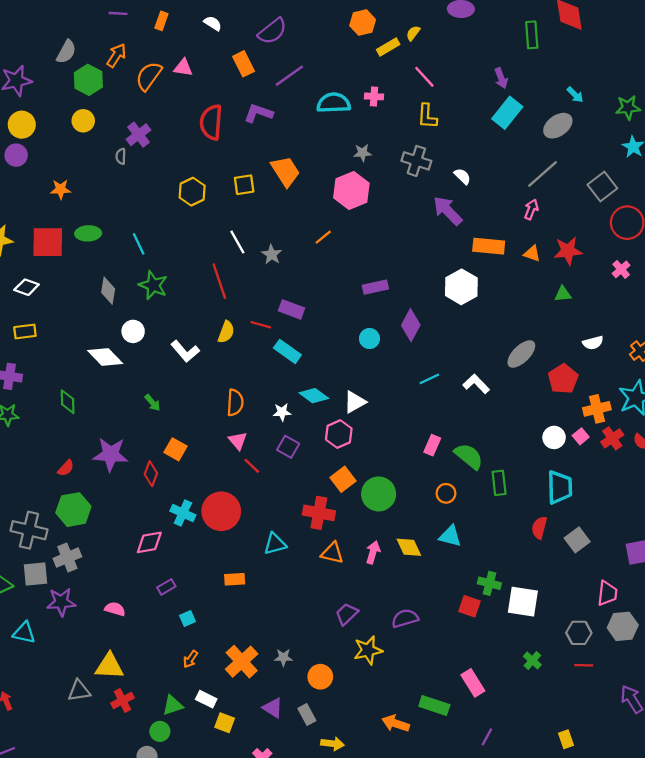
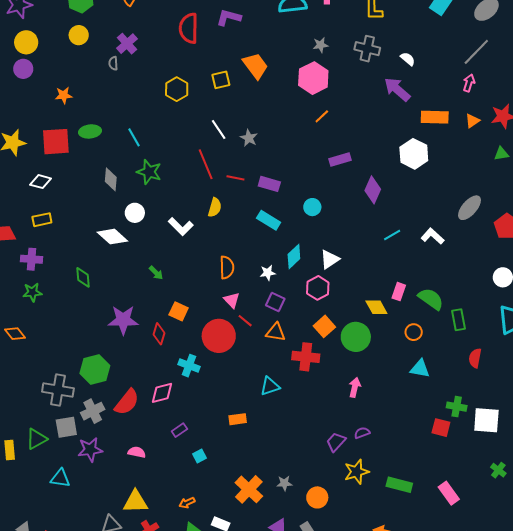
orange line: (323, 237) -> (322, 116), moved
orange triangle: (532, 254) -> (472, 121), turned -49
red line: (261, 325) -> (235, 178), moved
cyan circle: (369, 339) -> (312, 207), moved
cyan diamond: (314, 396) -> (294, 257), turned -75
red semicircle: (66, 468) -> (127, 402), moved, size x1.8
red circle: (221, 511) -> (219, 336), moved
red semicircle: (539, 528) -> (475, 358), moved
yellow diamond: (409, 547) -> (376, 307), moved
orange triangle: (332, 553) -> (276, 332), moved
purple semicircle: (405, 618) -> (362, 433), moved, size x0.7
orange arrow: (190, 659) -> (187, 503), moved, turned 35
green rectangle: (434, 705) -> (399, 485), moved

